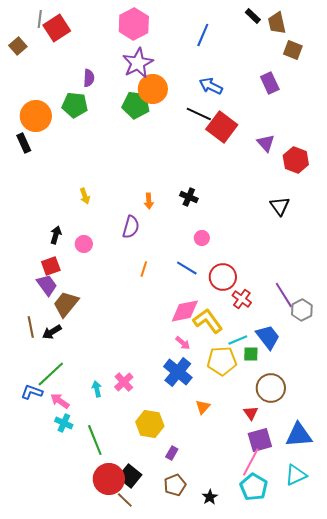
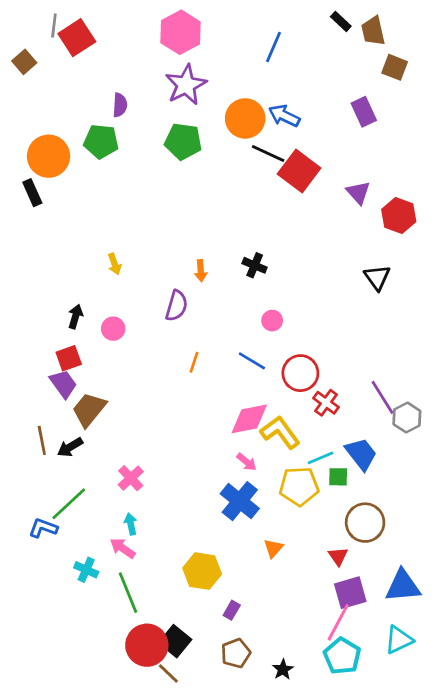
orange circle: (153, 89) -> (245, 118), moved
pink cross: (124, 382) -> (131, 478), moved
pink arrow: (60, 401) -> (123, 548), moved

